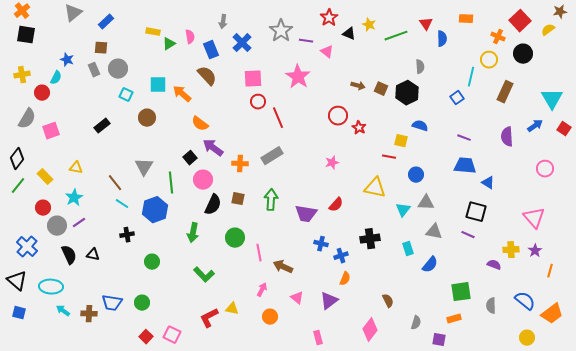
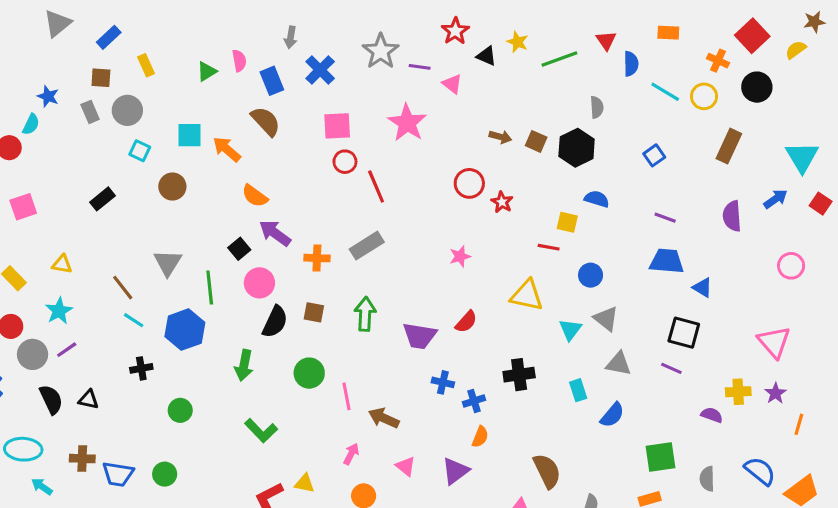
yellow rectangle: (153, 32) -> (146, 65), moved, turned 56
cyan line: (471, 77) -> (665, 92), moved, turned -72
gray triangle: (426, 203) -> (606, 319), turned 36
brown semicircle: (388, 301) -> (547, 471), size x1.6
brown cross: (89, 314) -> (82, 459), moved

